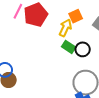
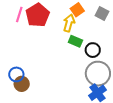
black circle: (83, 49) -> (93, 50), moved

